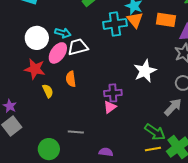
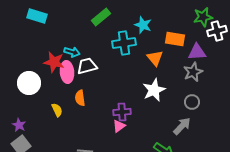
orange triangle: (135, 20) -> (155, 58), moved
white circle: (37, 38) -> (29, 83), moved
pink ellipse: (58, 53) -> (67, 72), turned -40
red star: (35, 69) -> (54, 62), moved

